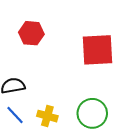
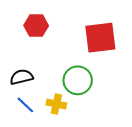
green circle: (92, 113) -> (78, 80), moved

